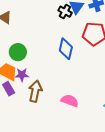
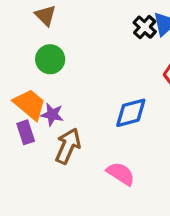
blue diamond: (66, 49) -> (131, 113), moved, turned 50
green circle: (18, 52) -> (50, 59), moved

